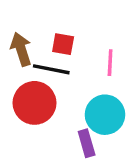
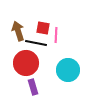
pink line: (110, 63) -> (56, 35), moved
purple rectangle: (87, 143) -> (33, 87), moved

